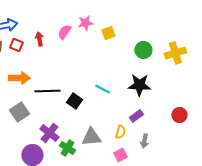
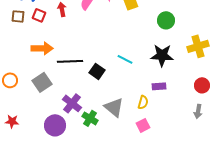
yellow cross: (175, 53) -> (198, 46), moved
purple rectangle: (136, 116) -> (159, 86), turned 32
gray triangle: (91, 137) -> (114, 107), turned 45
gray arrow: (144, 141) -> (198, 111), moved

